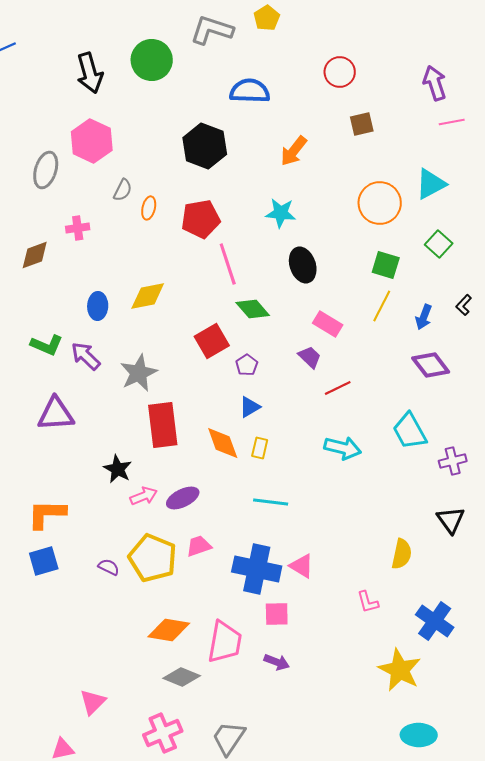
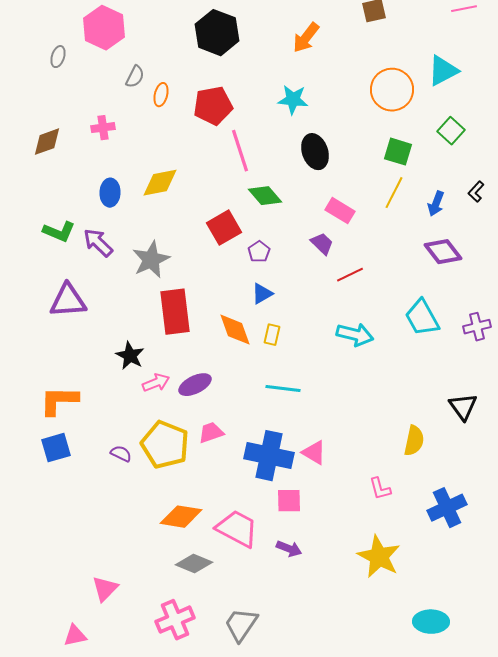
gray ellipse: (46, 170) -> (58, 57), size x0.6
pink cross: (78, 228) -> (103, 128), moved
purple cross: (453, 461) -> (477, 327), moved
blue cross: (435, 621) -> (447, 508), turned 30
pink trapezoid: (225, 642) -> (237, 529), turned -72
yellow star: (400, 670) -> (379, 557), moved

